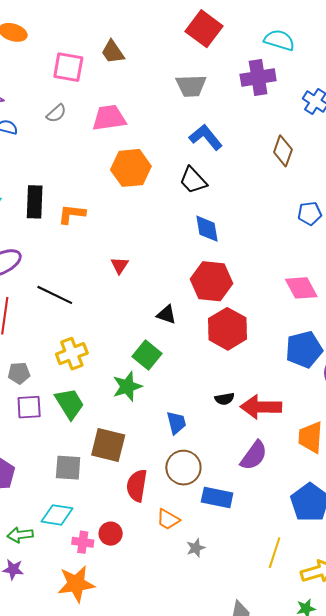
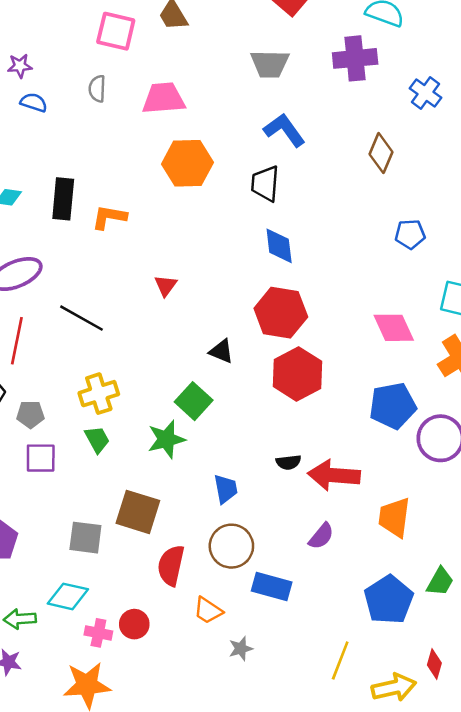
gray semicircle: (56, 113) -> (97, 89), turned 130
black trapezoid: (193, 180) -> (265, 184), turned 44
green trapezoid: (70, 404) -> (97, 439), moved, size x0.7
purple semicircle: (254, 455) -> (321, 536), size x0.7

